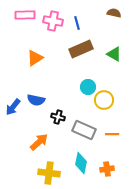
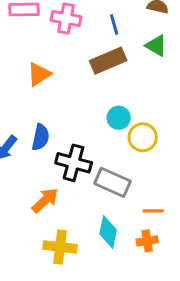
blue line: (77, 23) -> (114, 25), moved
green triangle: (114, 54) -> (156, 46), moved
blue semicircle: (36, 100) -> (40, 137), turned -90
black cross: (58, 117) -> (74, 163), size x1.6
orange line: (112, 134) -> (153, 211), moved

